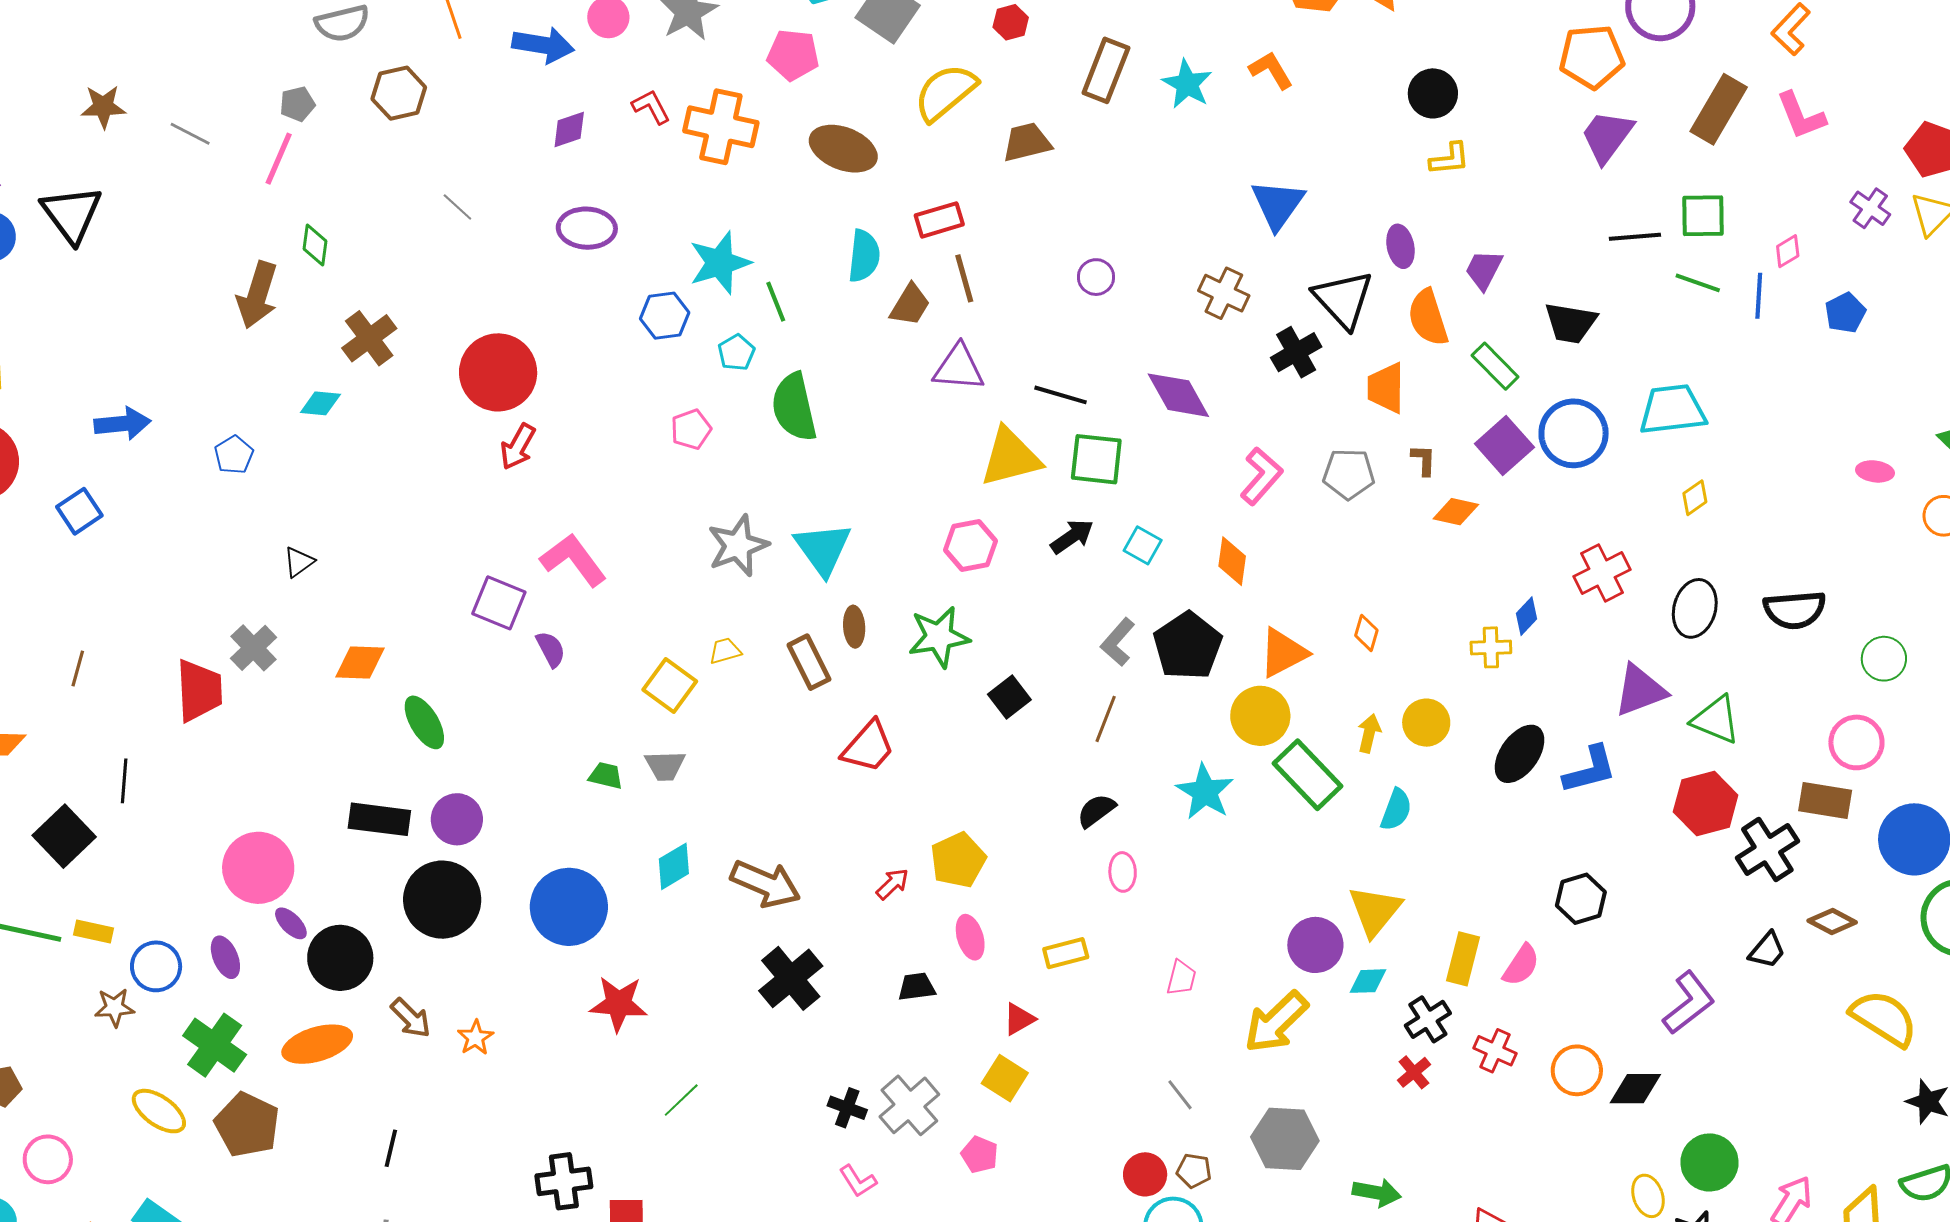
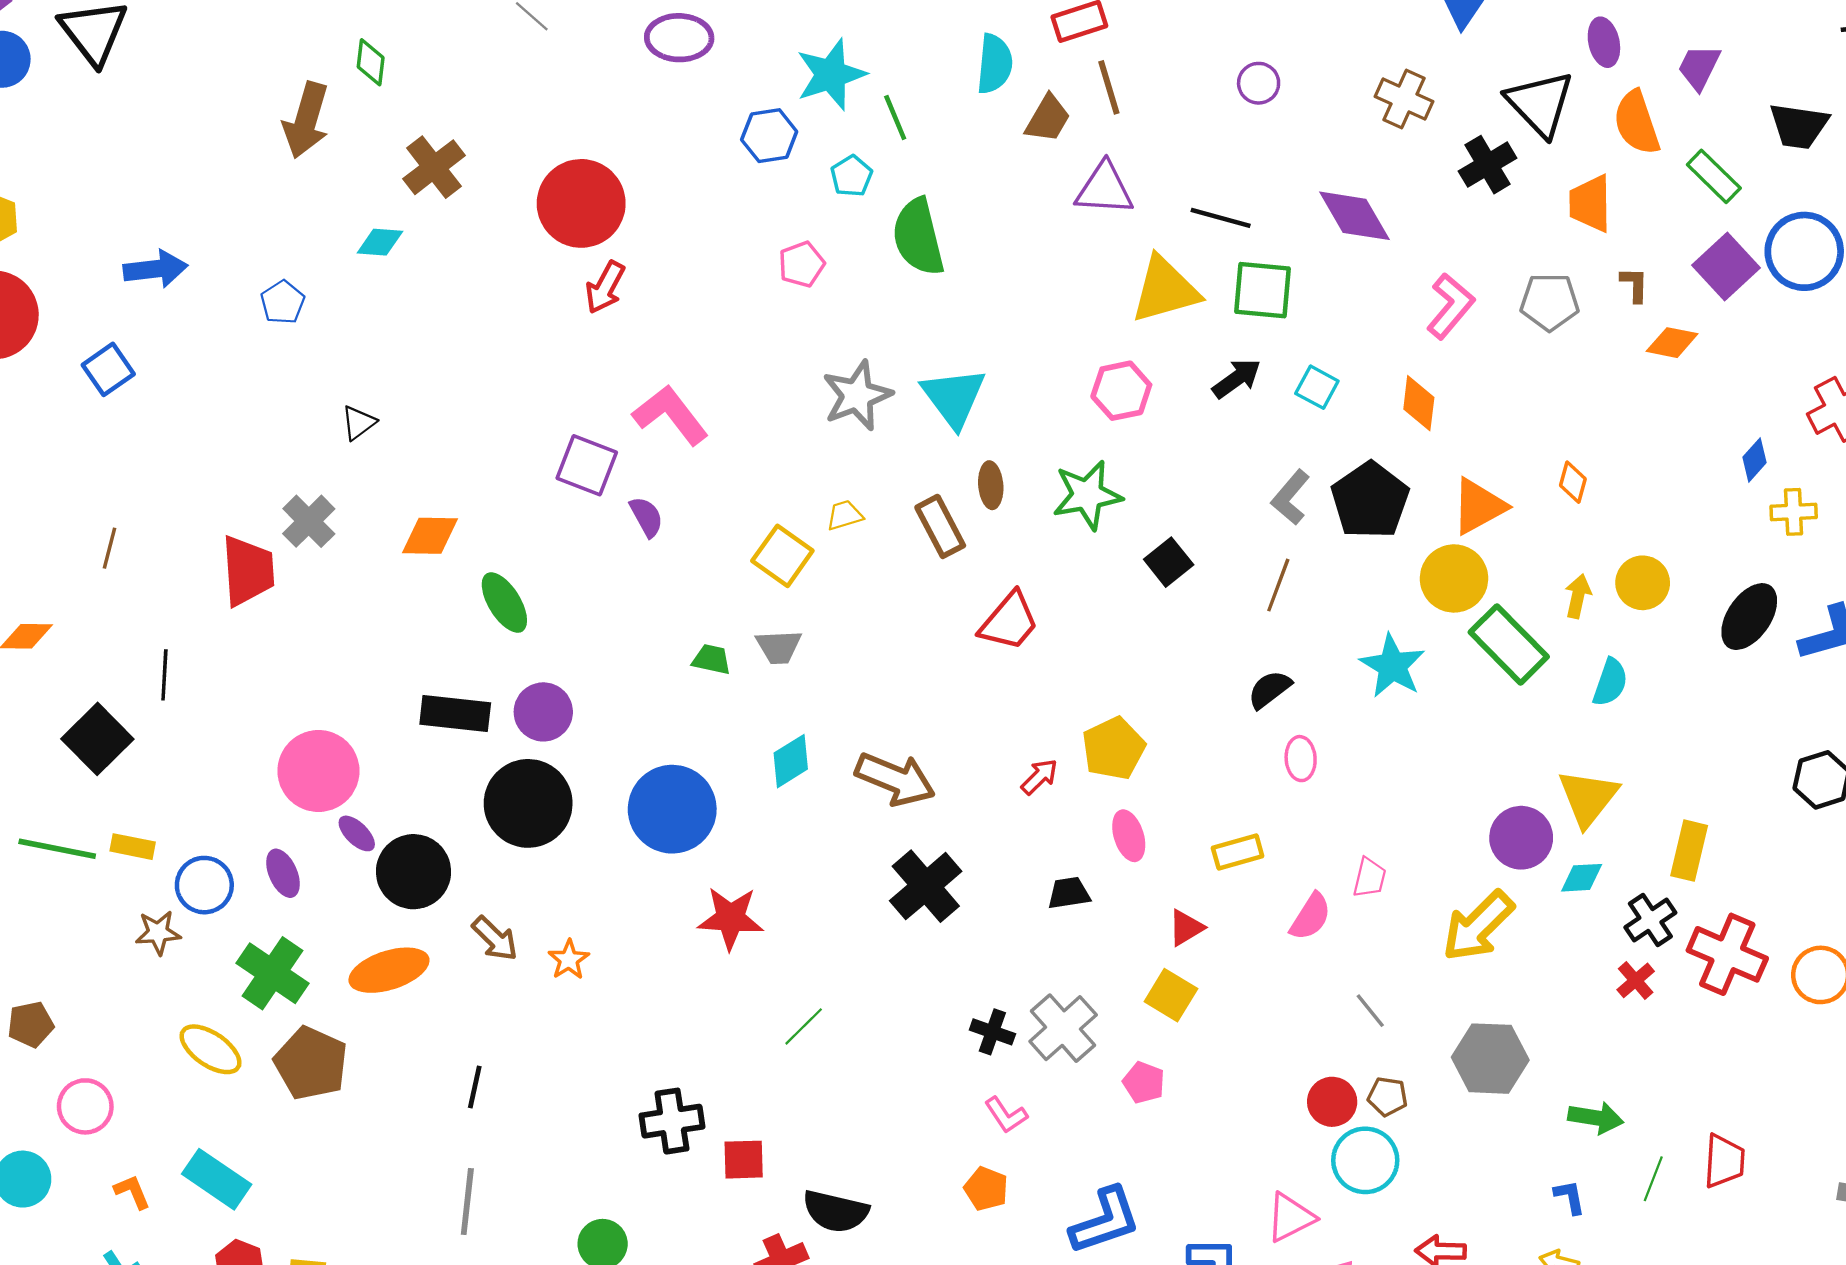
yellow cross: (1491, 647) -> (1794, 512), moved
pink semicircle: (1521, 965) -> (1311, 917), moved
red cross: (1495, 1051) -> (1727, 954), size x1.6

